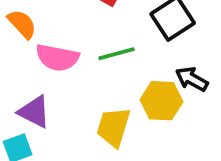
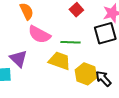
black arrow: (192, 79) -> (103, 79), moved
yellow trapezoid: (113, 127) -> (60, 61), moved, turned 75

